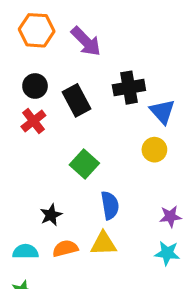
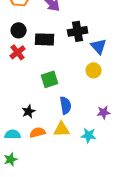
black rectangle: (76, 100) -> (45, 39), turned -60
green square: (84, 164) -> (50, 79), turned 30
cyan star: (167, 253) -> (89, 135), moved

